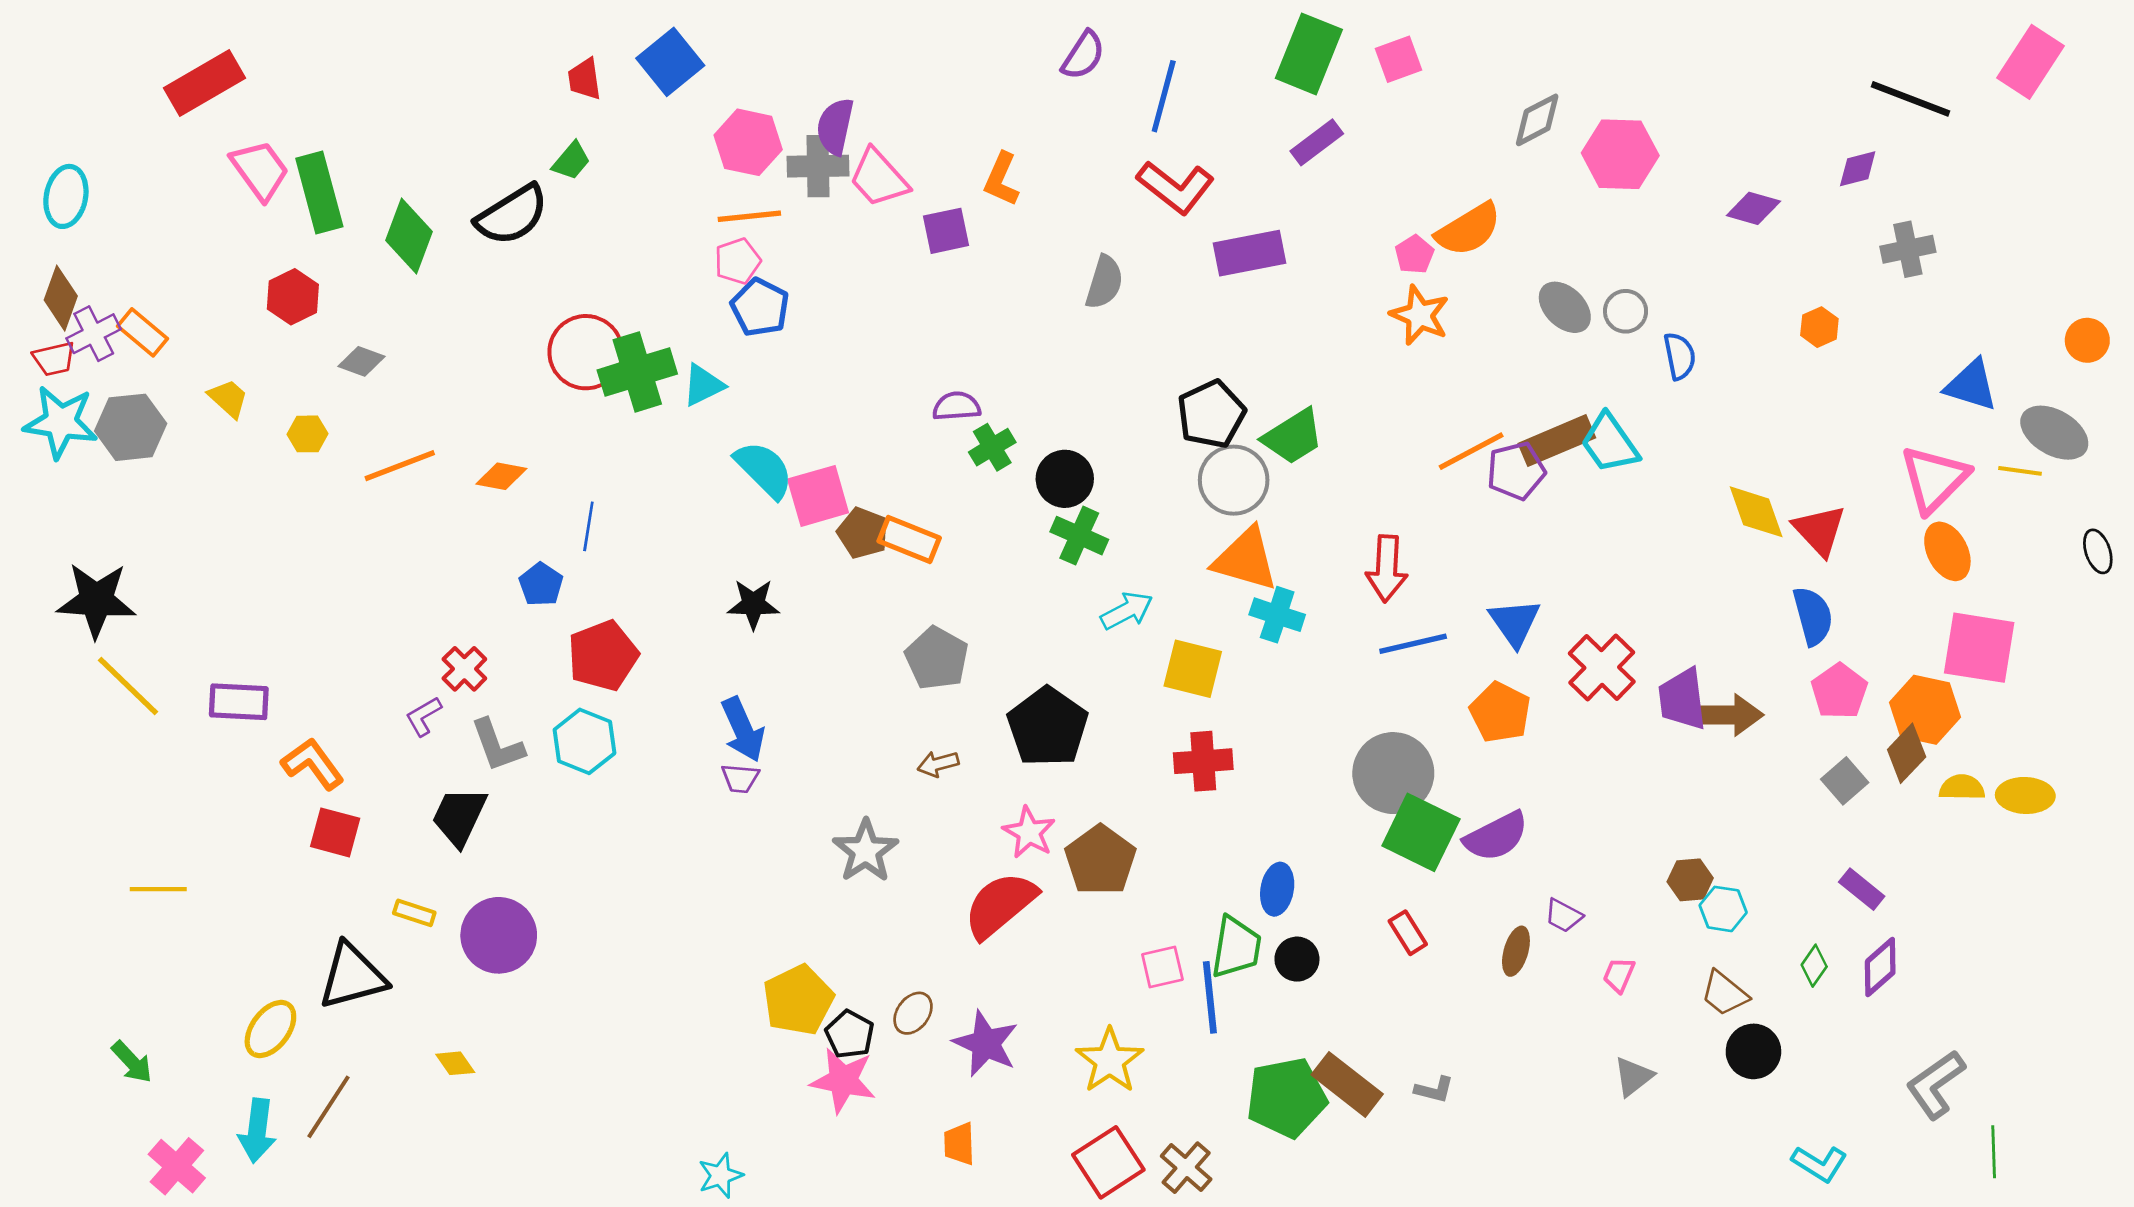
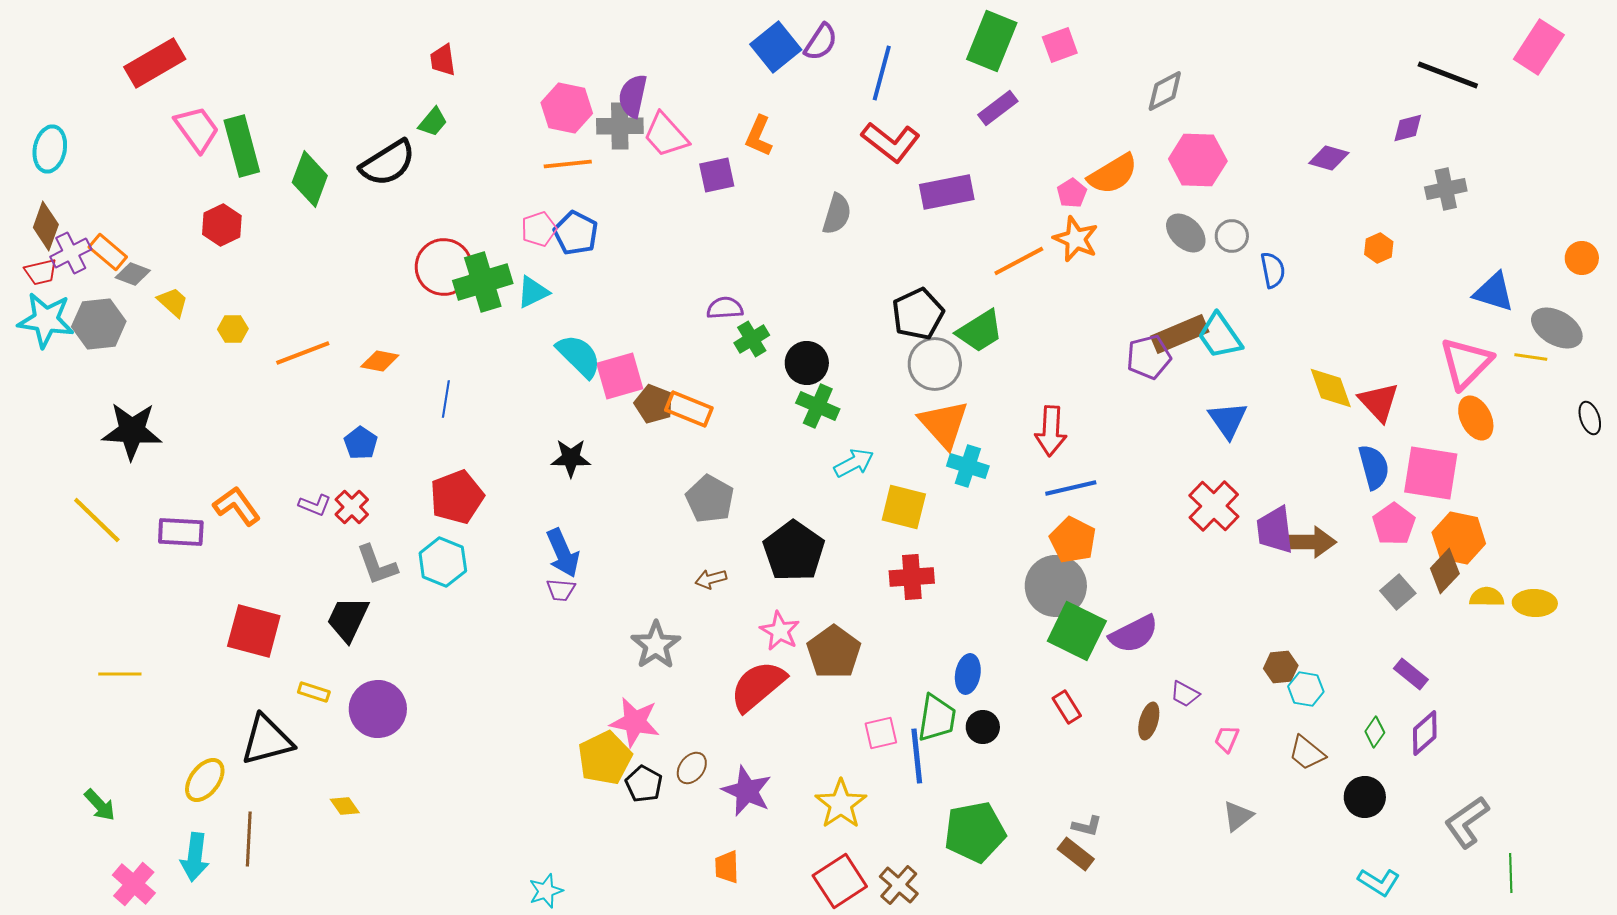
blue square: (670, 62) -> (776, 47), moved
pink hexagon: (1620, 154) -> (1198, 160), moved
pink pentagon: (738, 261) -> (539, 229), moved
gray diamond: (362, 361) -> (133, 274), moved
orange line: (1471, 451) -> (1019, 261), moved
orange triangle: (1246, 559) -> (944, 424), turned 32
blue pentagon: (541, 584) -> (361, 443), moved
black star: (96, 600) -> (132, 431), moved
blue triangle: (1515, 623) -> (1228, 420), moved
pink square: (1979, 648) -> (1431, 473), moved
orange pentagon: (1500, 712) -> (1073, 540), moved
purple L-shape: (424, 716) -> (315, 505), moved, turned -128
orange L-shape: (313, 764) -> (237, 506), moved
red square: (335, 832) -> (254, 631), size x1.4
black circle: (1753, 1051) -> (1365, 797), moved
pink star: (843, 1080) -> (635, 722), moved
brown rectangle: (1347, 1084) -> (1076, 854), moved, size x0.7
brown line: (329, 1107) -> (249, 839), turned -30

